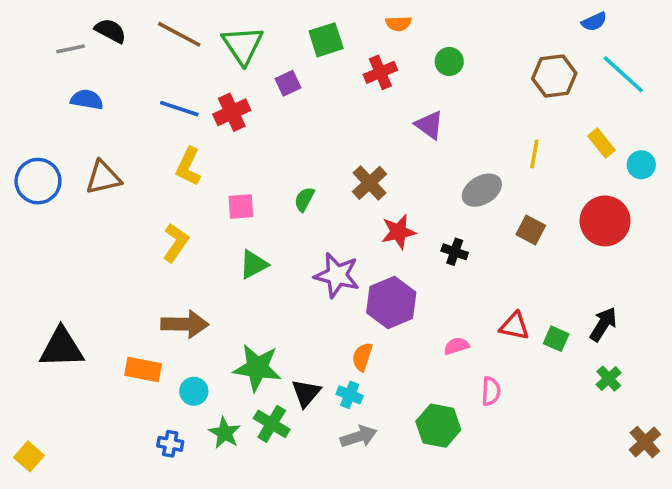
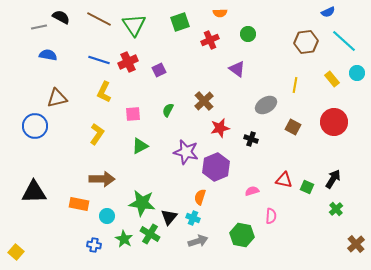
purple square: (288, 83) -> (159, 70), moved
cyan circle: (641, 165) -> (357, 73), moved
blue circle: (38, 181) -> (35, 126), moved

